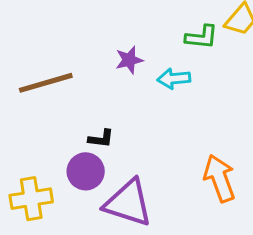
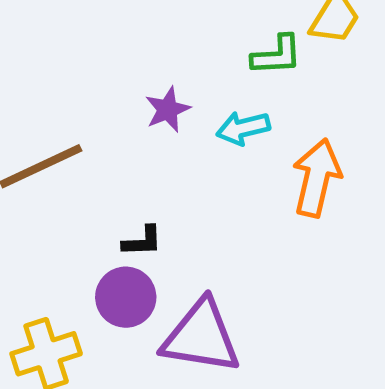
orange arrow: (220, 178) -> (317, 178), moved, turned 42

